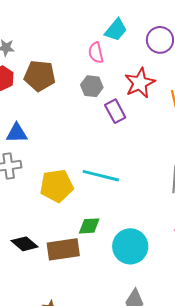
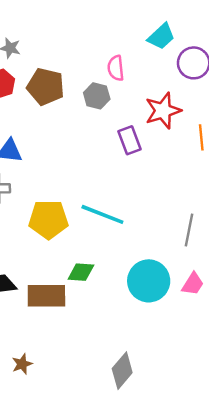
cyan trapezoid: (116, 30) -> (161, 36), moved
gray hexagon: (92, 86) -> (97, 96), moved
cyan circle: (130, 246) -> (149, 281), moved

